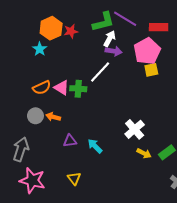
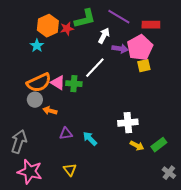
green L-shape: (103, 22) -> (85, 19), moved
purple arrow: (114, 51) -> (120, 49), moved
orange semicircle: (42, 88) -> (39, 83), size x1.4
gray circle: (35, 116) -> (35, 100), moved
white cross: (135, 129) -> (128, 123), turned 36

